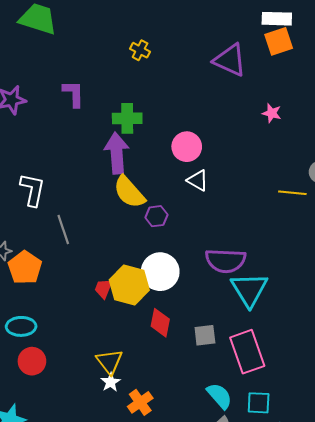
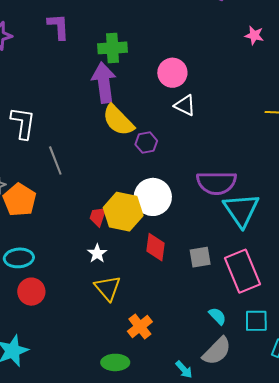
white star: (111, 382) -> (97, 253), moved
cyan semicircle: (219, 396) -> (217, 316), size x0.7

